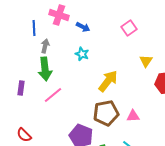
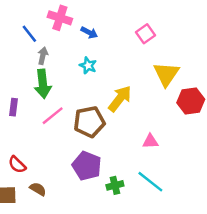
blue line: (34, 28) -> (29, 34), turned -35
yellow triangle: (146, 61) -> (166, 74), size x1.6
brown pentagon: (106, 113) -> (89, 122), moved

